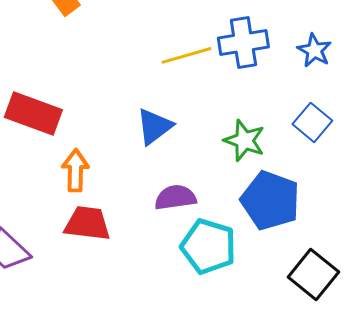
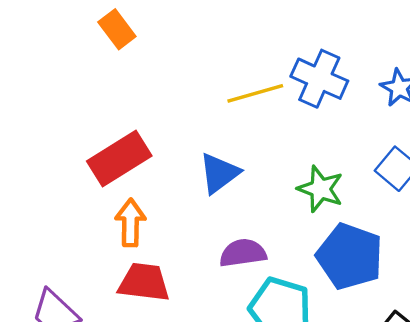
blue cross: (243, 42) -> (319, 79), turned 33
red rectangle: (33, 113) -> (119, 159), moved, turned -52

